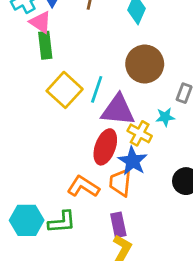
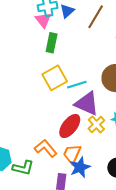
pink triangle: (40, 22) -> (43, 20), moved
cyan line: (97, 89) -> (77, 85), turned 36
blue star: (133, 161) -> (80, 167), moved

